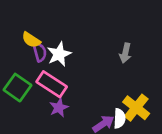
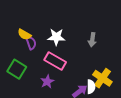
white star: (59, 54) -> (56, 37), moved, turned 30
pink rectangle: (52, 84) -> (55, 61), moved

